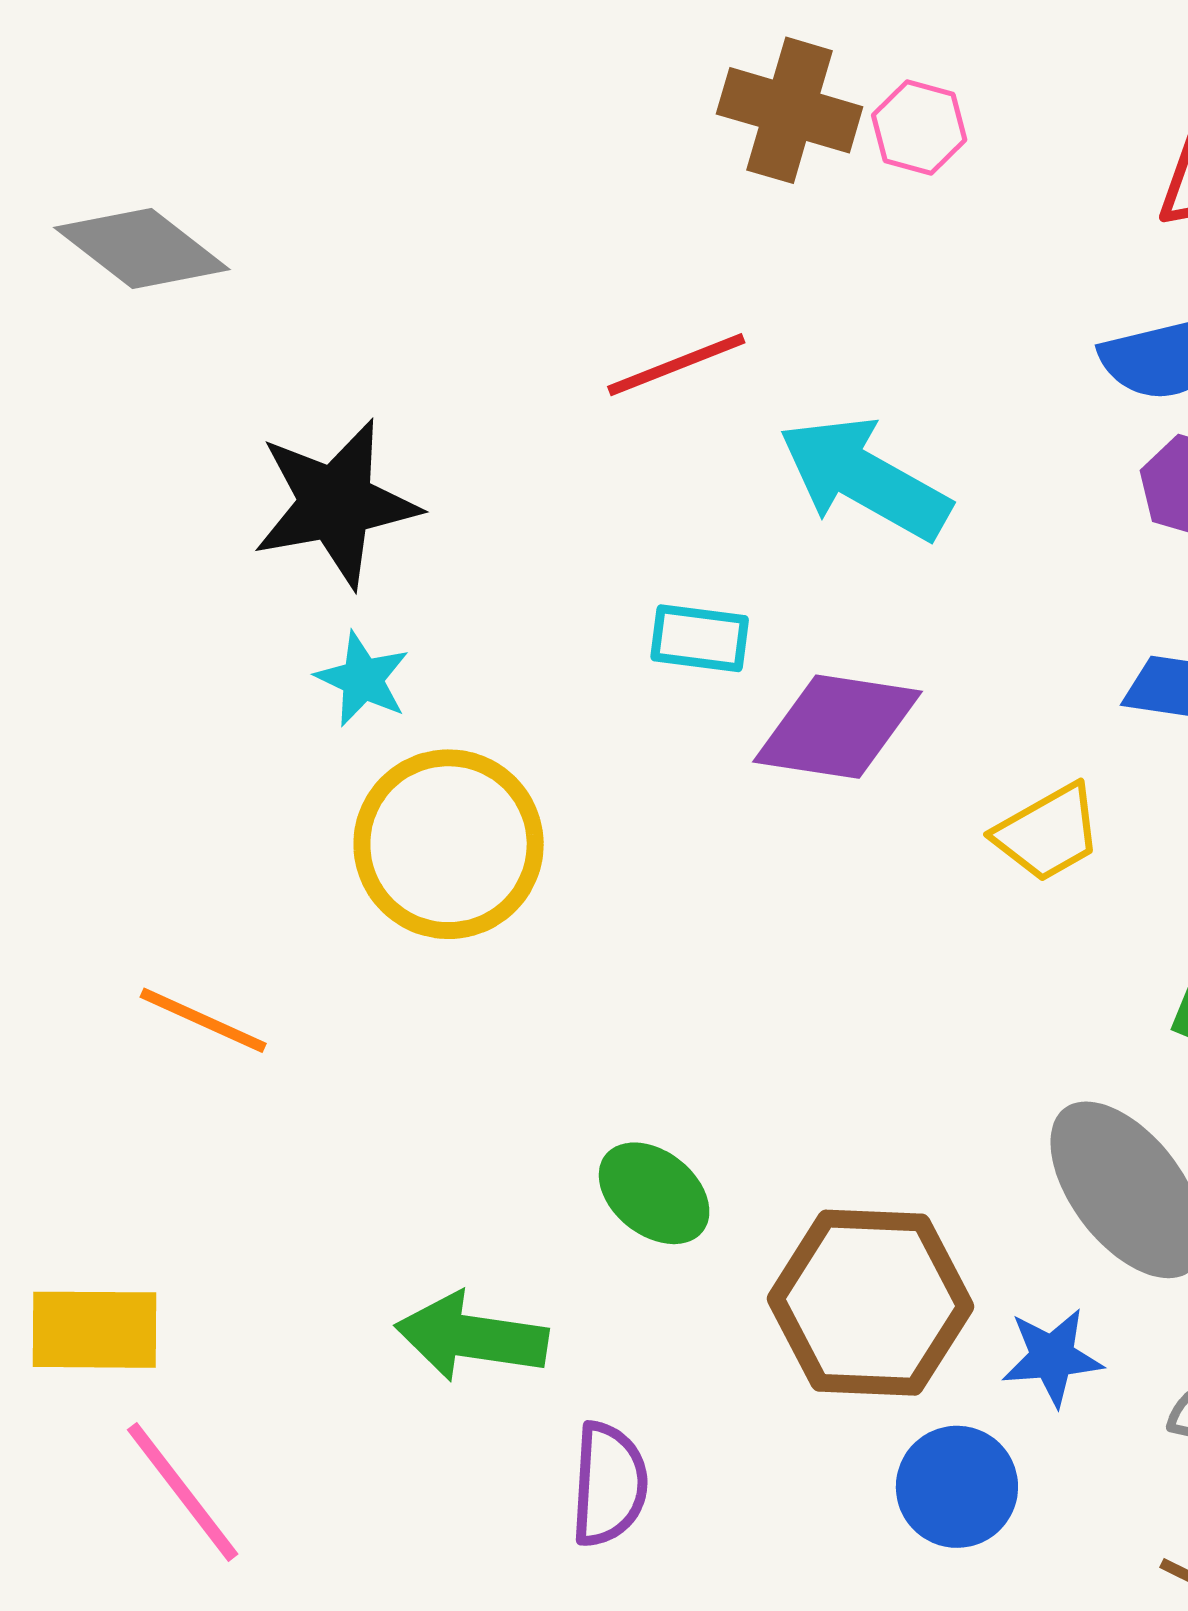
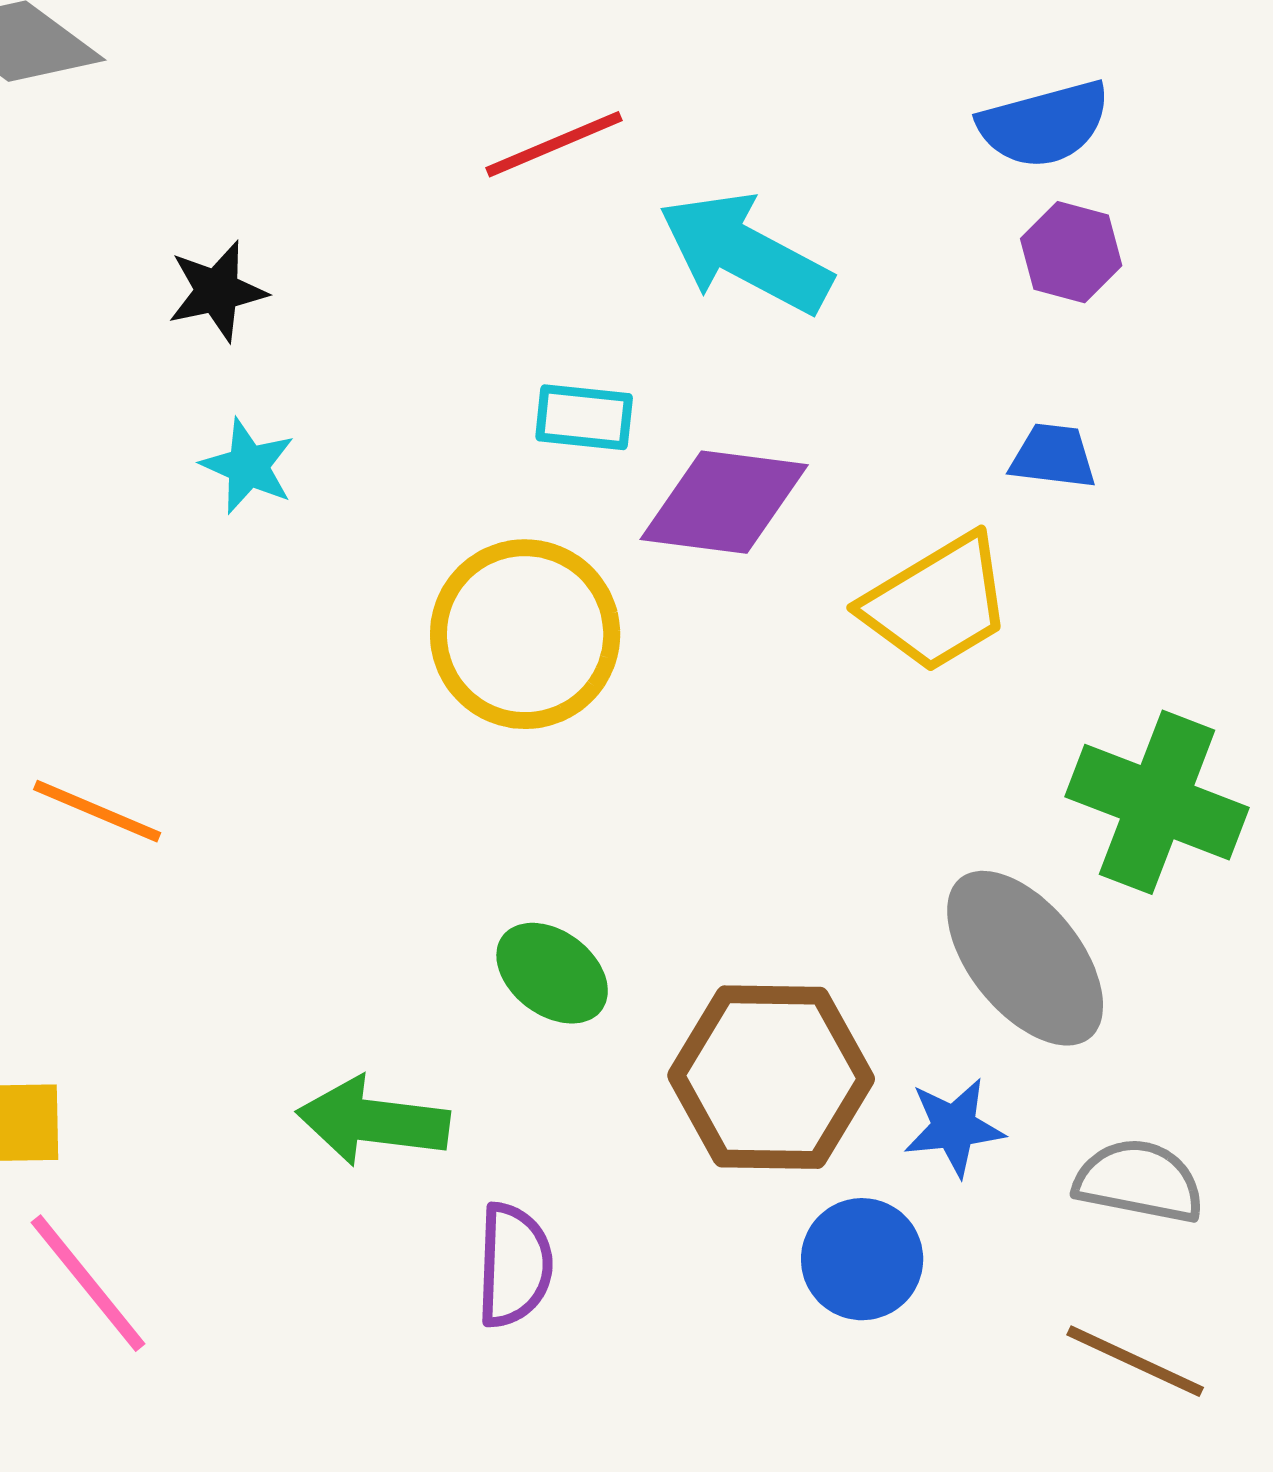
black star: (336, 503) -> (217, 291), size x0.6
yellow trapezoid: (1048, 833) -> (937, 603), size x1.4
yellow circle: (449, 844) -> (525, 634), moved

